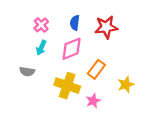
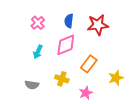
cyan arrow: (41, 48) -> (38, 52), moved
gray semicircle: (27, 72) -> (32, 85), moved
yellow cross: (67, 86) -> (62, 79), size x0.6

